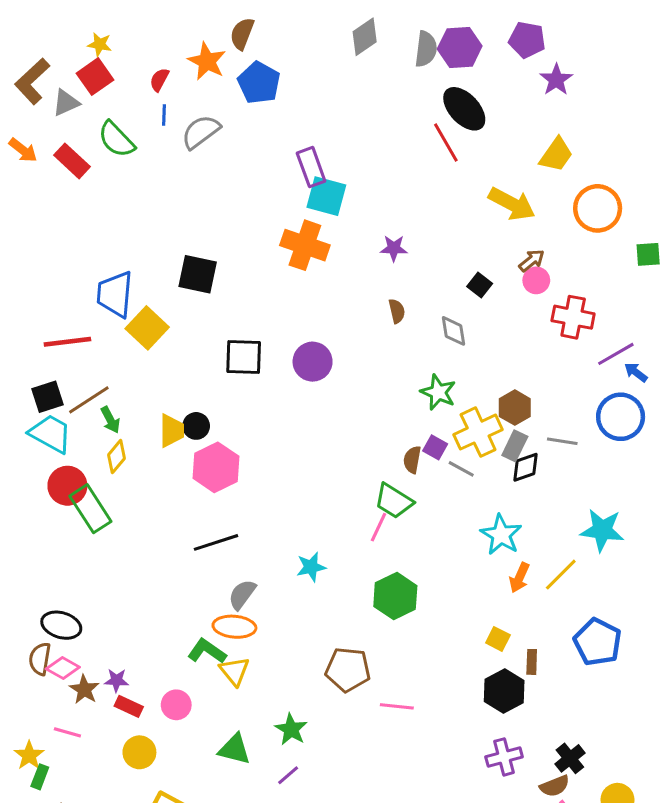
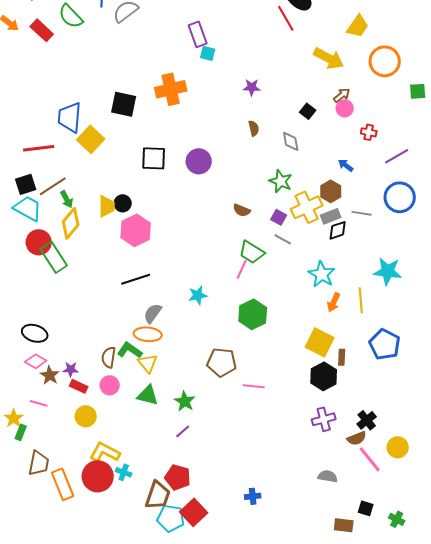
cyan square: (326, 196) -> (208, 53), size x0.6
orange cross: (305, 245) -> (171, 89), moved, turned -32
red cross: (573, 317) -> (369, 132), size x0.6
blue arrow: (636, 372) -> (346, 165), moved
gray rectangle: (515, 446) -> (331, 216), turned 42
yellow diamond: (116, 457) -> (71, 223), size x1.4
brown semicircle: (412, 460) -> (242, 210), moved, turned -78
gray line: (461, 469) -> (283, 239), moved
yellow line: (561, 575) -> (361, 300), turned -50
yellow square: (498, 639) -> (320, 342), size x1.8
brown semicircle: (40, 659) -> (109, 357), moved
green triangle: (234, 749) -> (148, 395), moved

